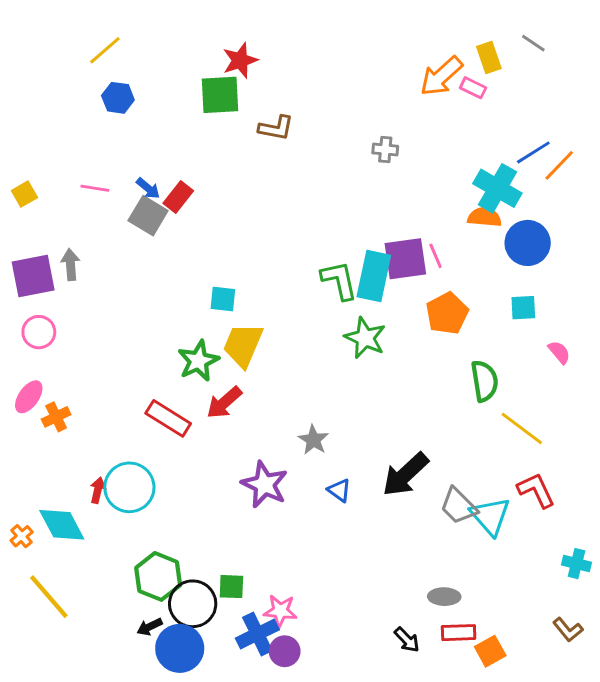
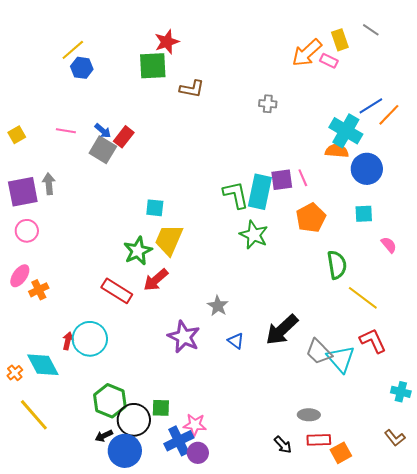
yellow line: (105, 50) -> (73, 50), moved
purple square: (405, 259) -> (282, 180), size x0.7

